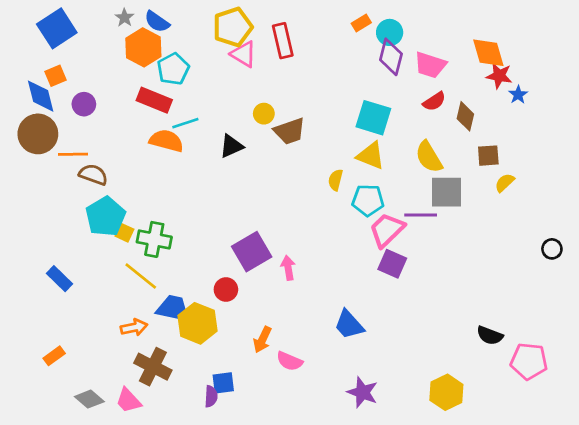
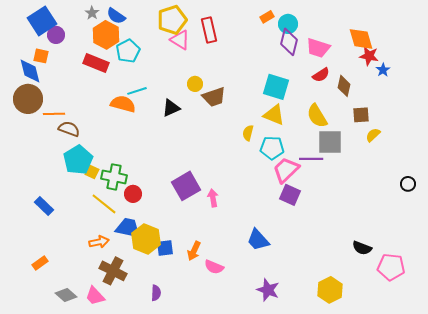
orange square: (55, 76) -> (41, 56), turned 35
red rectangle: (154, 100) -> (96, 63), moved
purple circle: (84, 104) -> (56, 35), moved
red circle: (226, 290) -> (133, 194), moved
blue square: (223, 383) -> (165, 248), moved

